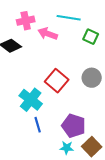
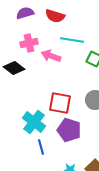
red square: (57, 81) -> (60, 103), turned -30
purple pentagon: (74, 126) -> (69, 130), moved

